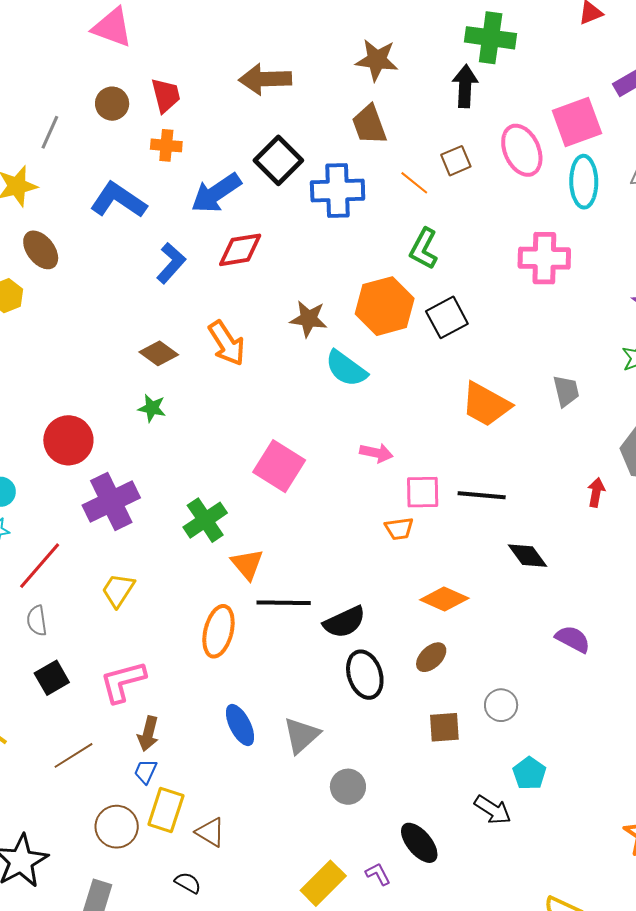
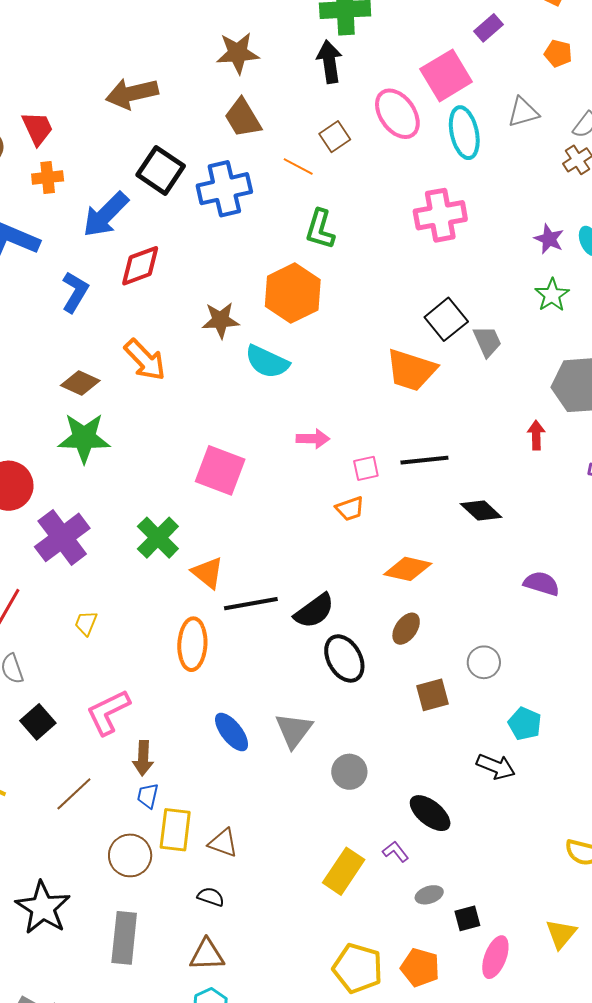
black square: (447, 317) -> (446, 319), moved
green star: (152, 408) -> (84, 438), size x1.8
pink square: (423, 492) -> (366, 468), size x0.7
yellow trapezoid: (118, 590) -> (86, 623), size x0.7

